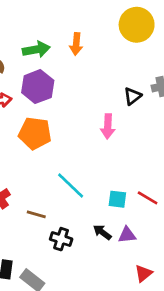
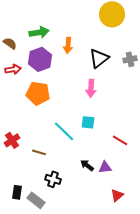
orange arrow: (76, 44) -> (68, 45), moved
black triangle: (132, 96) -> (99, 58), moved, size x1.5
cyan square: (117, 199) -> (88, 122), moved
black cross: (61, 239) -> (53, 179), moved

